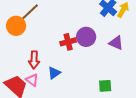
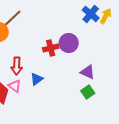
purple triangle: (116, 43) -> (88, 72), moved
green square: (105, 86) -> (88, 92), turned -32

